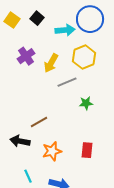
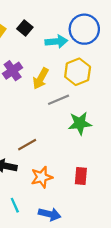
green star: (86, 103) -> (80, 123), size x1.5

